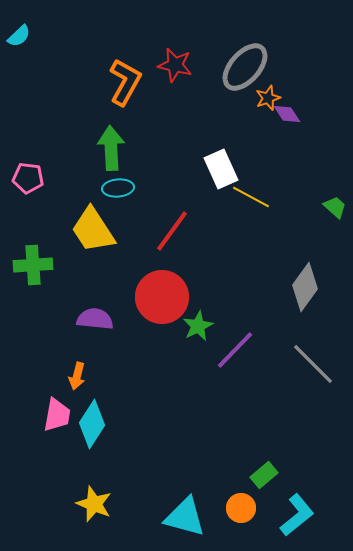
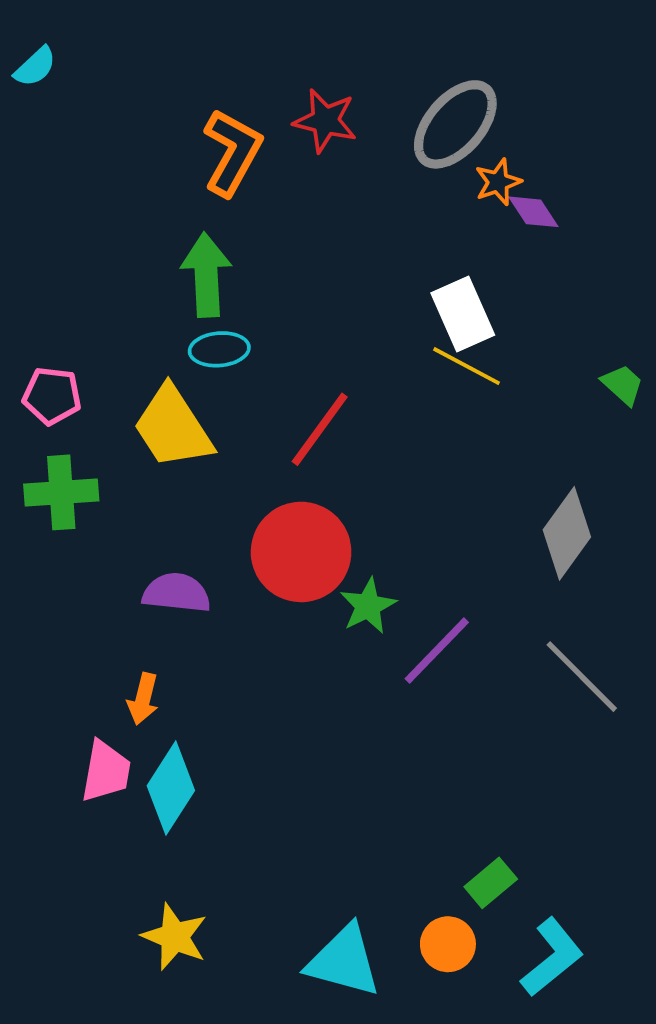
white rectangle: (221, 169) -> (463, 314), moved
pink pentagon: (28, 178) -> (52, 396), moved

